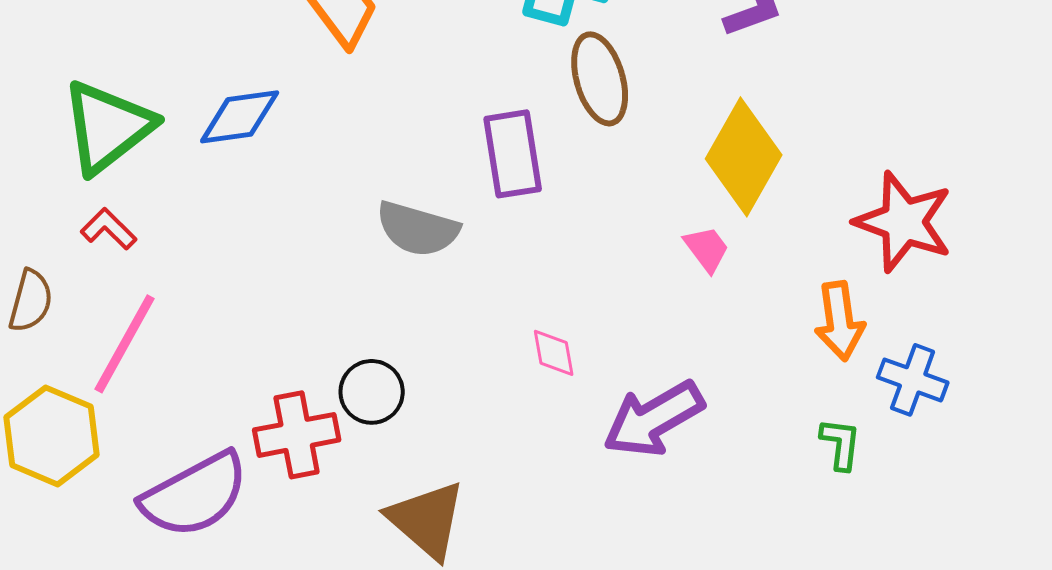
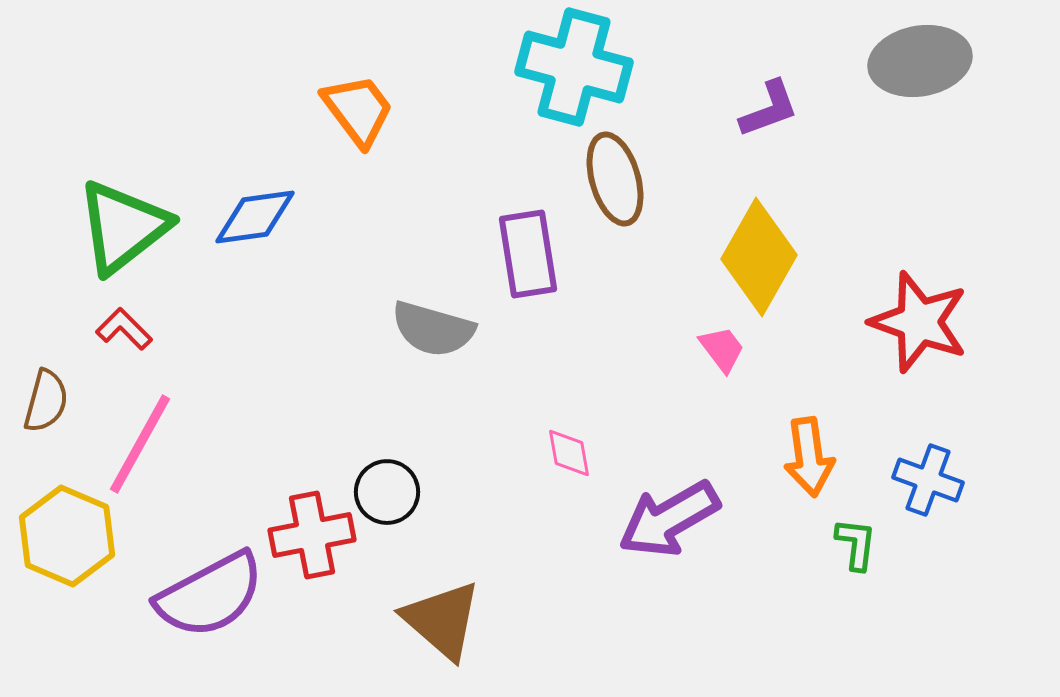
orange arrow: (840, 321) -> (809, 457), moved

